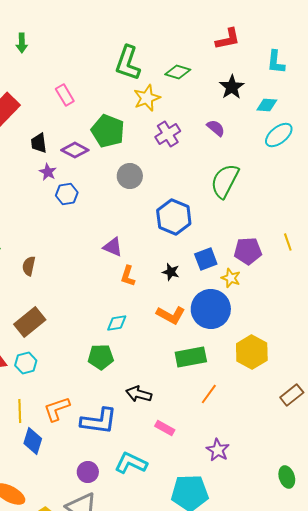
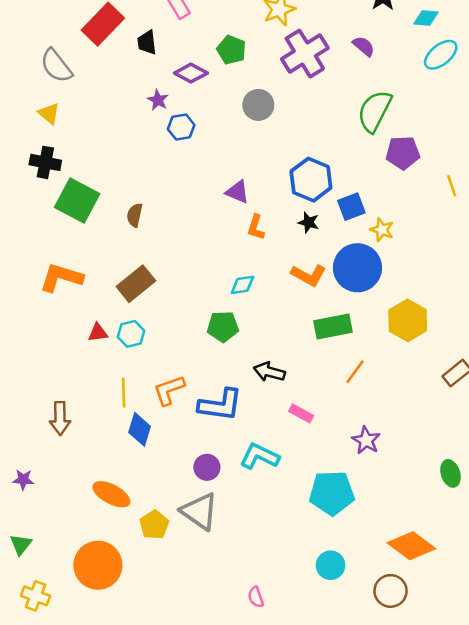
green pentagon: (108, 131) -> (231, 50), size x0.7
purple cross: (168, 134) -> (305, 54), size x1.5
black trapezoid: (39, 143) -> (147, 43), moved
blue hexagon: (174, 217) -> (311, 180), moved
purple pentagon: (248, 251) -> (403, 153), moved

